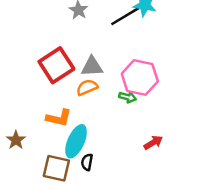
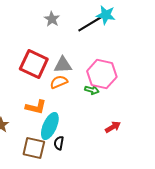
red square: (56, 65) -> (34, 64), turned -32

